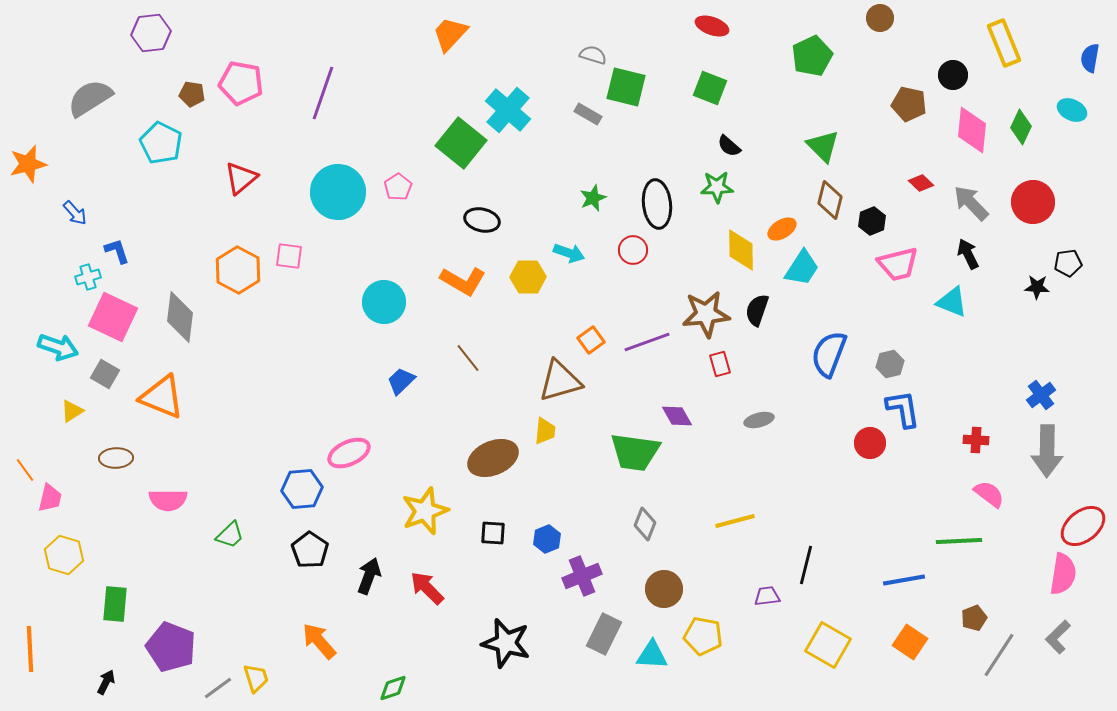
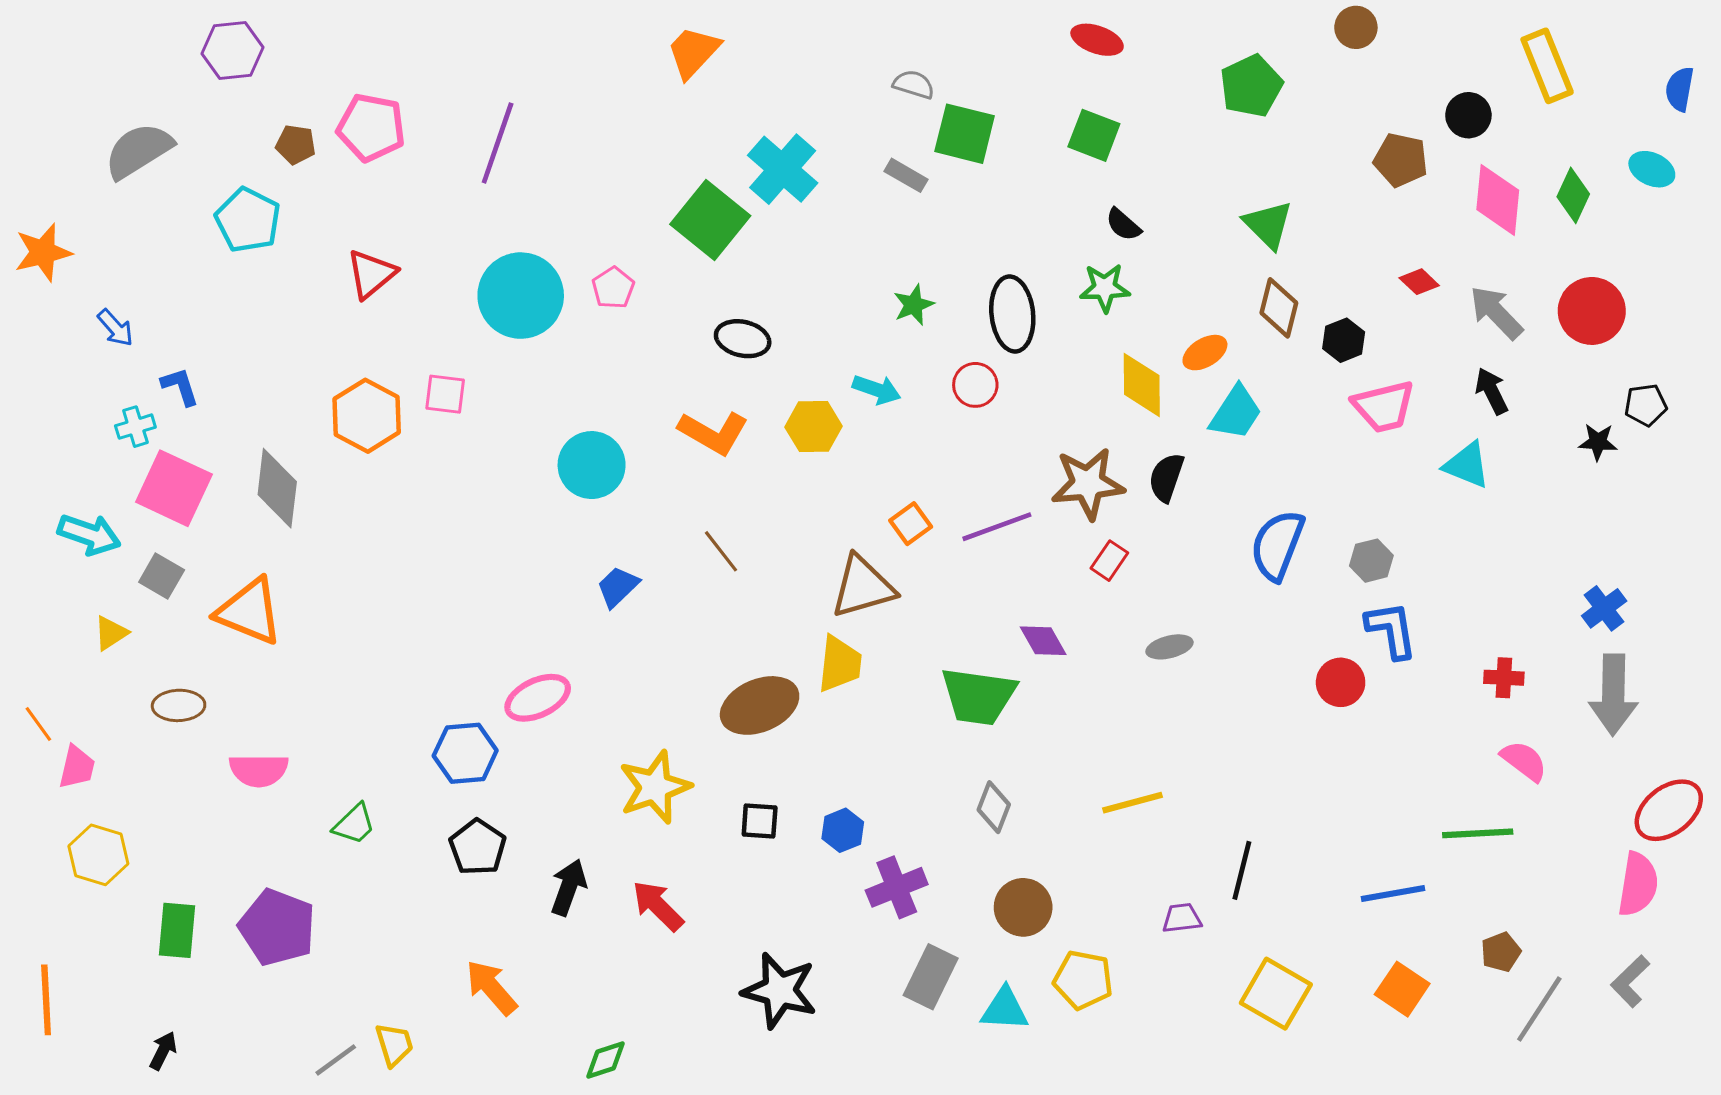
red rectangle: (720, 364) -> (1109, 561), turned 50
yellow trapezoid: (545, 431) -> (840, 664), size x1.4
purple pentagon: (171, 647) -> (277, 927), moved

